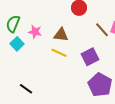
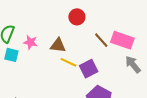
cyan square: (17, 44) -> (11, 55), turned -32
yellow line: (59, 53) -> (68, 62), moved

